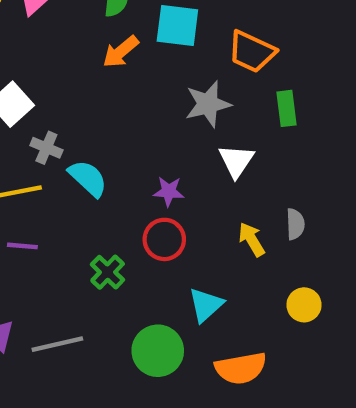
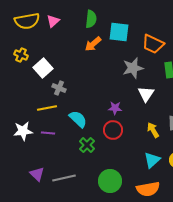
cyan semicircle: (88, 178) -> (78, 119), moved
cyan triangle: (206, 305) -> (152, 160), moved

